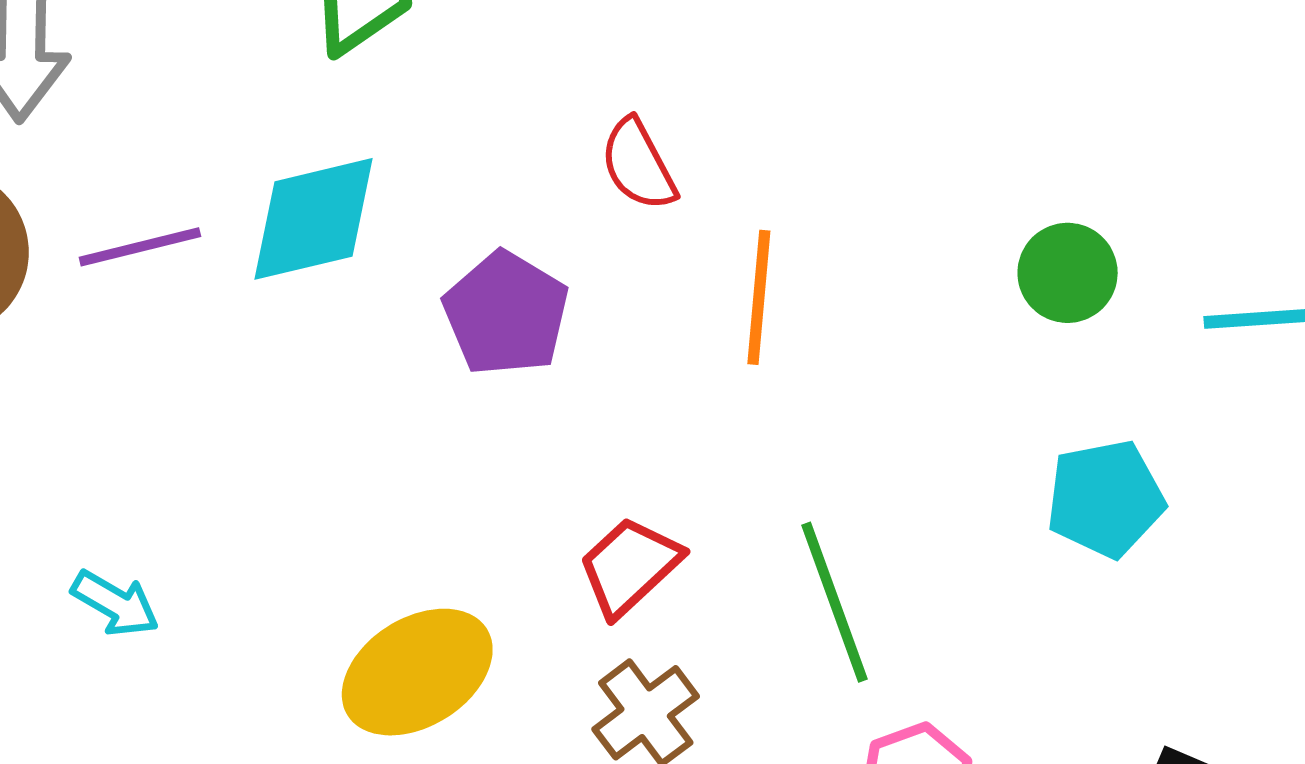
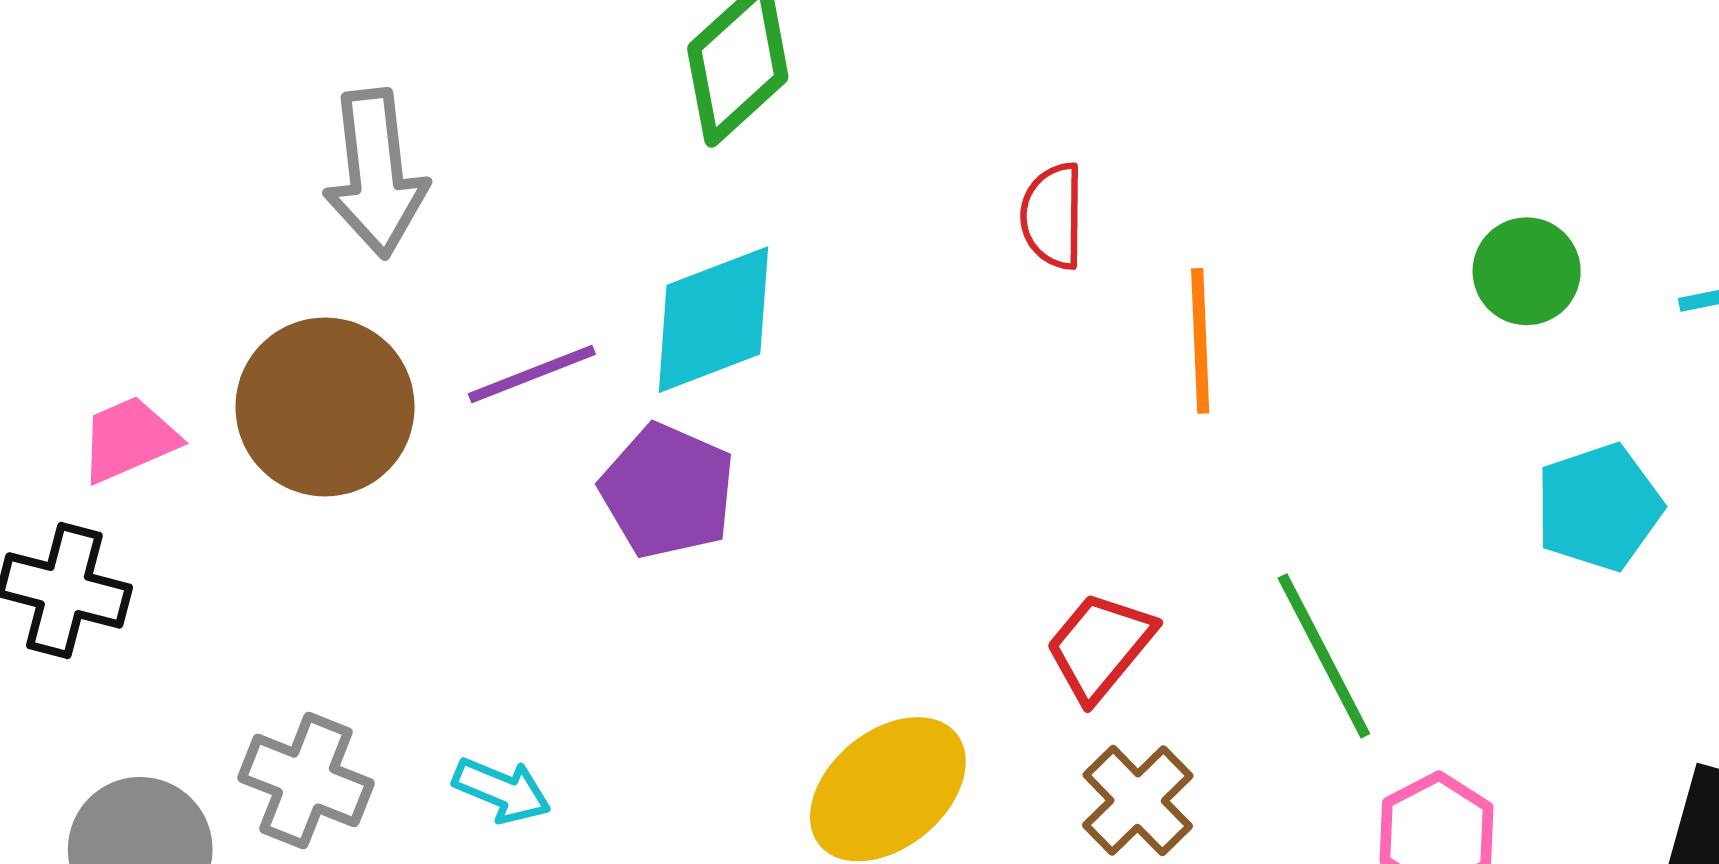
red semicircle: (638, 165) -> (1053, 216), turned 36
purple pentagon: (506, 314) -> (668, 491), moved
cyan arrow: (115, 603) -> (502, 790), moved

